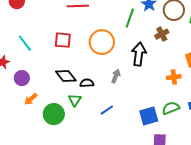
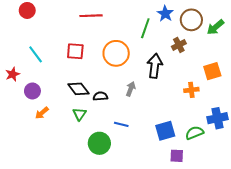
green triangle: (75, 100) -> (79, 114), moved
green semicircle: (171, 108) -> (195, 133), moved
blue line: (107, 110) -> (121, 124), turned 48
green circle: (54, 114) -> (99, 143), moved

